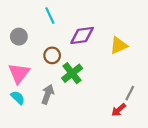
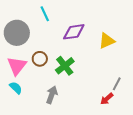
gray circle: (19, 37) -> (17, 33), size x1.6
brown circle: (52, 55) -> (40, 59), moved
gray arrow: (48, 94) -> (52, 95), moved

